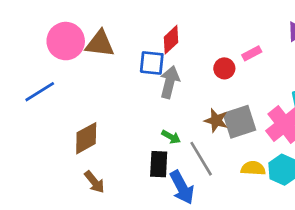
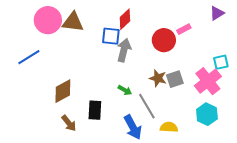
red circle: (224, 68) -> (164, 40), size x1.5
gray square: (239, 122) -> (175, 79), size x0.7
black rectangle: (159, 164) -> (95, 110), moved
yellow semicircle: (253, 168) -> (169, 127), moved

